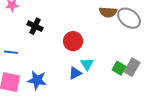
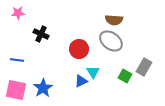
gray ellipse: (129, 18) -> (111, 41), moved
gray rectangle: (132, 67) -> (144, 67), moved
blue star: (37, 80) -> (43, 88), turned 30

